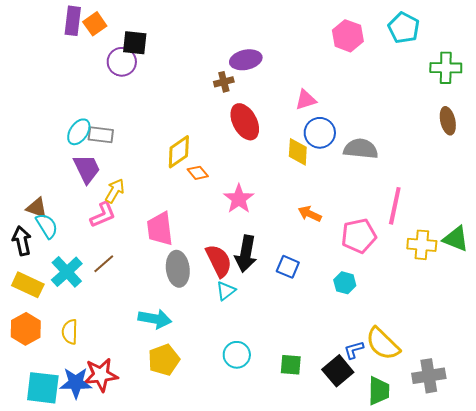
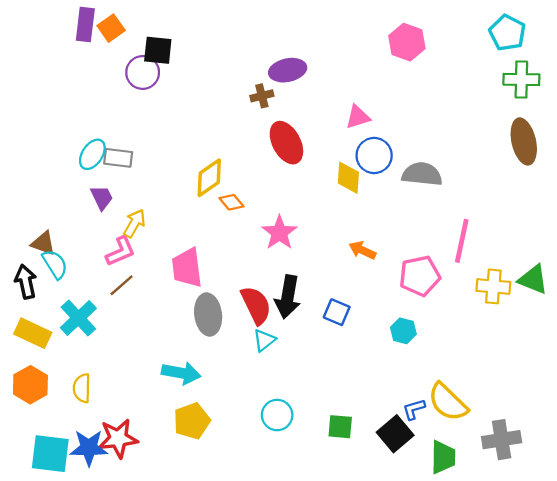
cyan pentagon: (404, 28) -> (507, 33), moved
brown ellipse: (448, 121) -> (524, 141), size x1.4
purple trapezoid: (87, 169) -> (102, 198), size x0.7
brown line: (104, 264) -> (122, 285), moved

